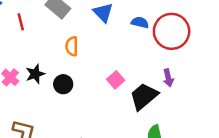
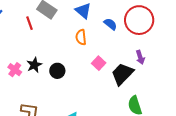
red line: (21, 22) -> (30, 23), moved
blue semicircle: (140, 22) -> (110, 24), moved, turned 32
orange semicircle: (72, 46) -> (81, 37), moved

